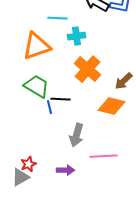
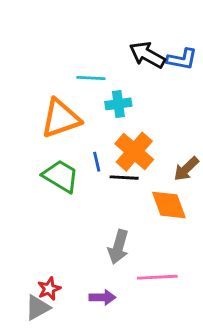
black line: (60, 99) -> (124, 178), moved
orange diamond: (112, 106) -> (169, 205), turned 56
blue line: (50, 107) -> (97, 162), moved

